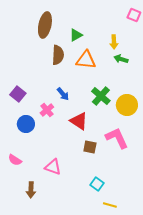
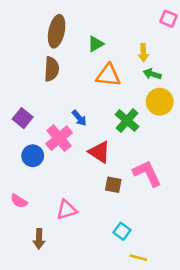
brown semicircle: (58, 55) -> (52, 69), moved
yellow circle: (127, 105) -> (160, 102), moved
pink cross: (47, 110) -> (59, 138), size x1.5
pink triangle: (53, 167) -> (67, 210), turned -36

